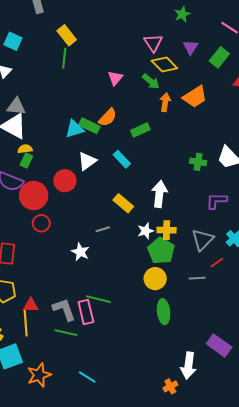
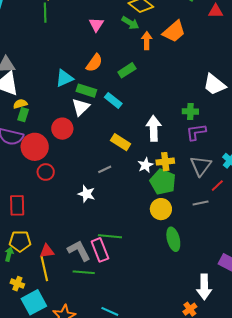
green rectangle: (89, 126) -> (86, 91), moved
green cross: (198, 162) -> (190, 111), moved
purple L-shape: (217, 201) -> (196, 132), moved

